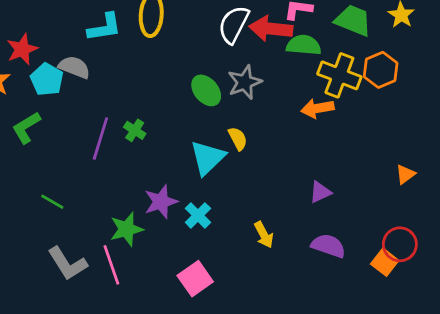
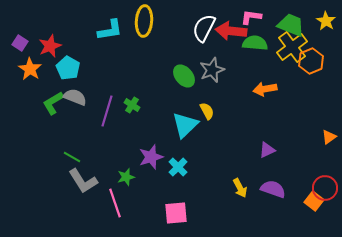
gray semicircle: (74, 67) -> (75, 97), moved
yellow cross: (339, 75) -> (292, 47), moved, turned 32
green star: (126, 229) -> (126, 177), size x0.7
yellow arrow: (264, 235) -> (240, 188), moved
gray L-shape: (67, 264) -> (83, 181), moved
pink square: (195, 279) -> (176, 213), turned 30

